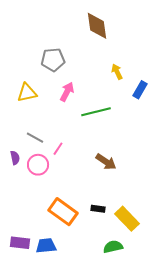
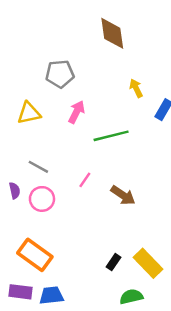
pink line: (58, 149) -> (85, 180), moved
black rectangle: (98, 209) -> (113, 262), moved, turned -64
orange rectangle: (63, 212) -> (35, 255), moved

